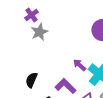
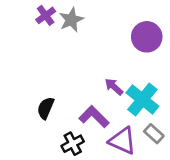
gray star: (39, 32) -> (71, 20), moved

